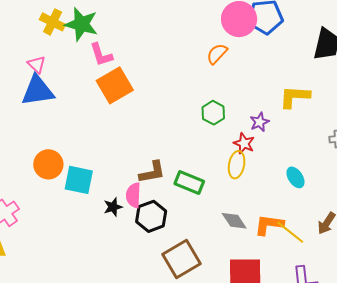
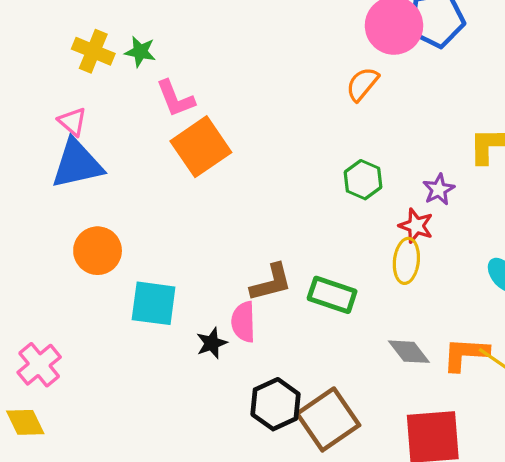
green star: (81, 24) -> (140, 52), size x0.6
orange circle: (48, 164) -> (98, 251), moved
black hexagon: (151, 216) -> (275, 404), moved

